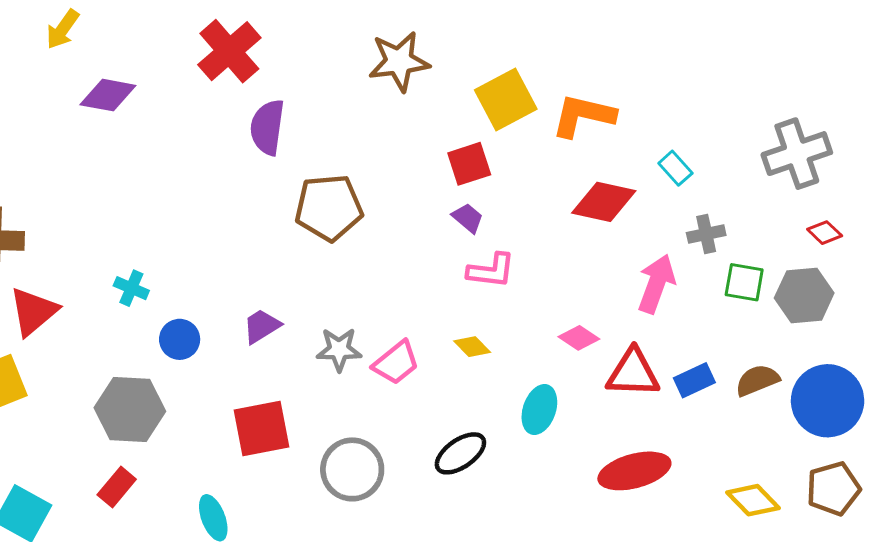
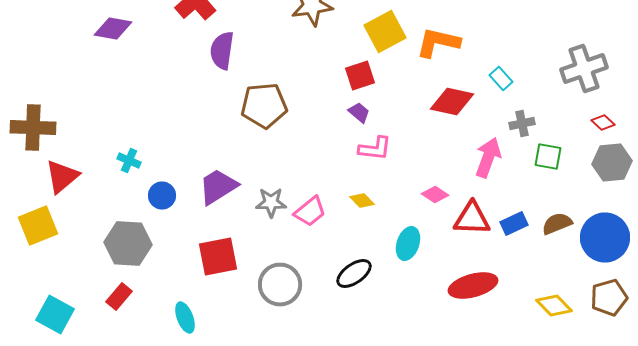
gray hexagon: (804, 295) -> (612, 162), moved
purple trapezoid: (262, 326) -> (218, 186), size x1.5

